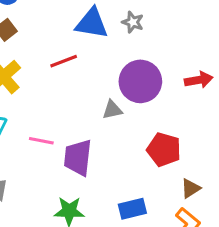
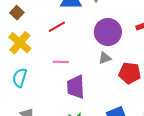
gray triangle: (112, 110) -> (105, 58), moved
pink line: (41, 141) -> (61, 62), moved

